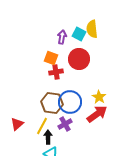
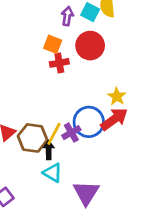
blue circle: (70, 102) -> (89, 122), moved
brown hexagon: (52, 103) -> (33, 138), moved
yellow line: (42, 126) -> (54, 134), moved

